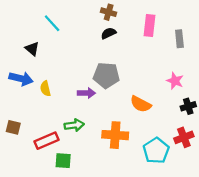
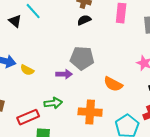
black triangle: (32, 49) -> (15, 21), moved
yellow semicircle: (45, 89) -> (27, 70), turned -48

